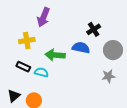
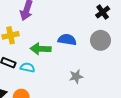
black cross: (94, 29) -> (103, 12), moved
gray star: (108, 76) -> (76, 76), moved

